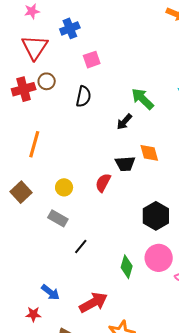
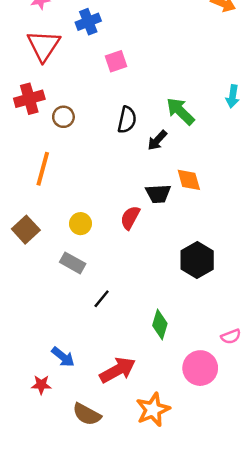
brown circle: (47, 81) -> (63, 117), moved
black semicircle: (83, 96) -> (127, 120), moved
pink circle: (159, 258) -> (200, 368), moved

